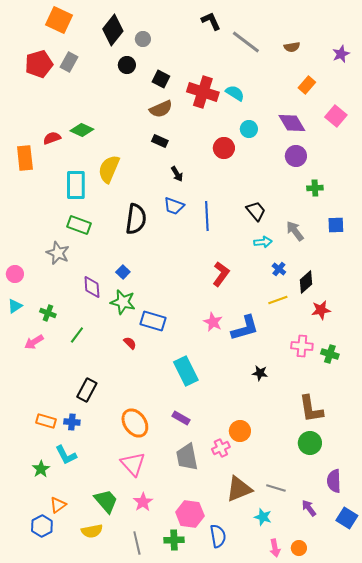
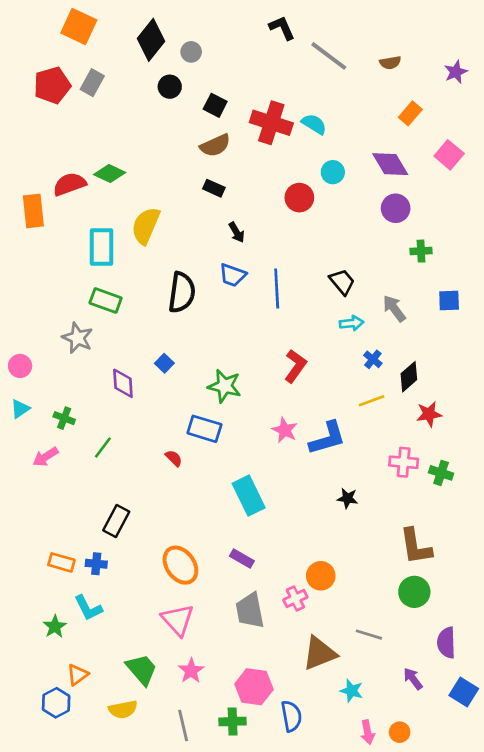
red semicircle: (52, 138) -> (69, 184), size x1.4
green star: (123, 302) -> (225, 386), moved
gray line: (276, 488) -> (369, 635), moved

